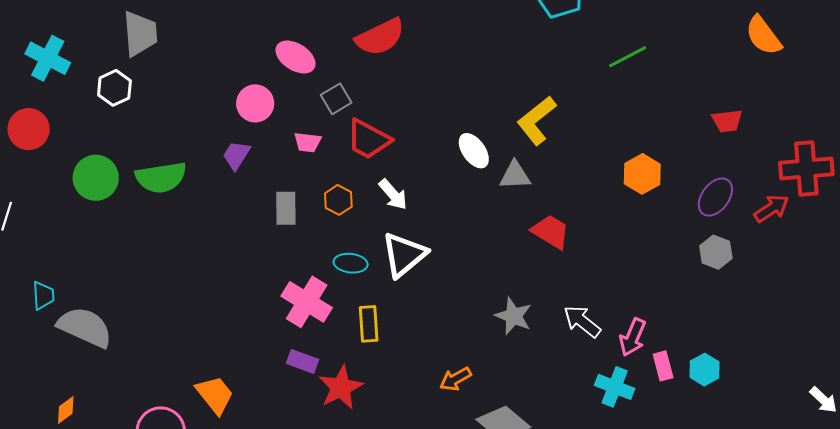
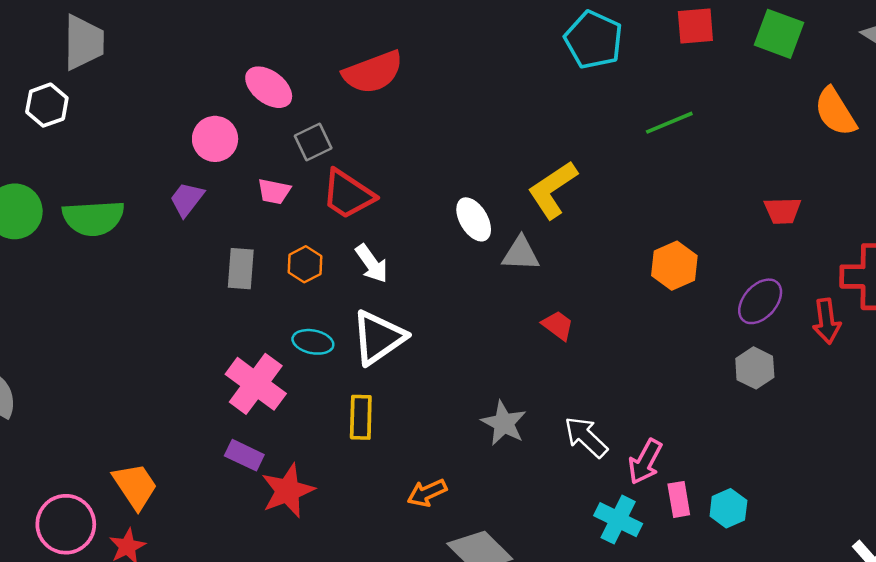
red arrow: (772, 208) -> (827, 321), turned 111
red trapezoid: (551, 232) -> (558, 325), size x0.7
yellow rectangle: (369, 324) -> (361, 417), moved

